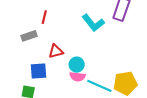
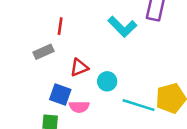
blue square: (39, 71) -> (60, 95), turned 30
pink semicircle: (77, 77) -> (79, 107), moved

